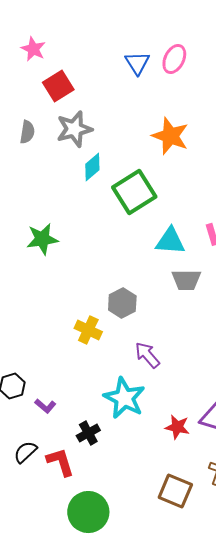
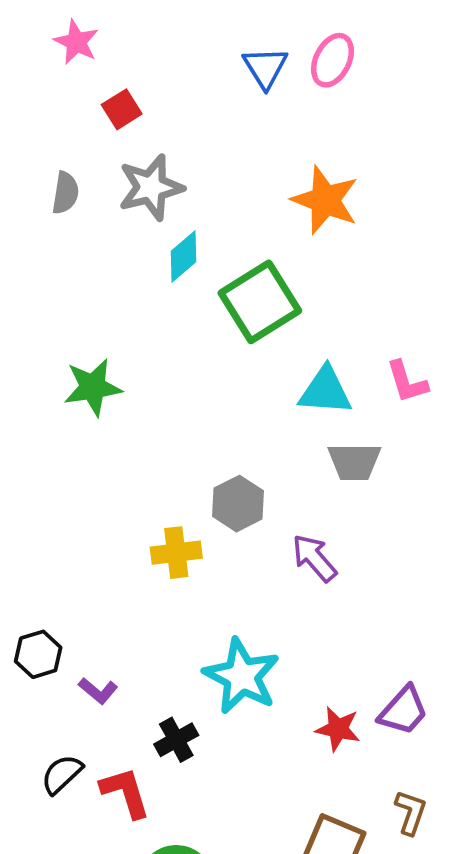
red square: (58, 86) -> (122, 109), size x0.7
yellow cross: (88, 330) -> (176, 553), turned -32
purple arrow: (147, 355) -> (314, 558), moved

